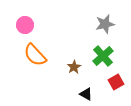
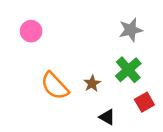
orange semicircle: (35, 55) -> (55, 86), moved

